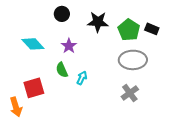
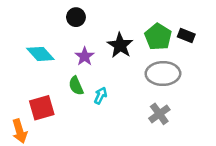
black star: (98, 22) -> (120, 45), moved, turned 30

